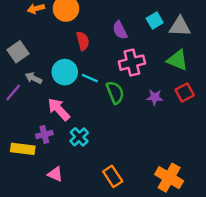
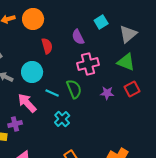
cyan square: (155, 21) -> (101, 22), moved
gray triangle: (180, 27) -> (128, 34), turned -42
cyan line: (90, 78) -> (52, 93), moved
cyan cross: (79, 137) -> (62, 119), moved

